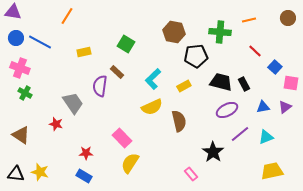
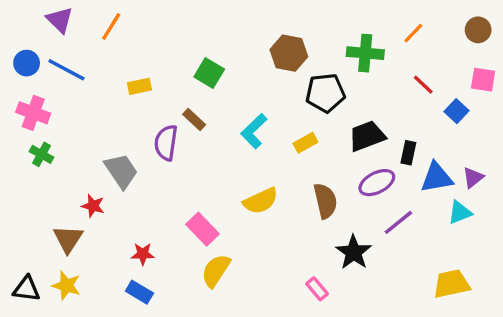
purple triangle: (13, 12) -> (60, 20), moved, turned 36
orange line: (249, 20) -> (413, 33), turned -32
black trapezoid: (221, 82) -> (367, 136), turned -35
pink square: (291, 83) -> (483, 80), moved
black rectangle: (244, 84) -> (408, 153), moved, turned 40
yellow semicircle: (152, 107) -> (261, 201), moved
blue triangle: (263, 107) -> (437, 178), size x1.5
brown semicircle: (179, 121) -> (325, 201), moved
brown triangle: (21, 135) -> (68, 239), moved, turned 30
cyan triangle: (266, 137) -> (460, 212), moved

